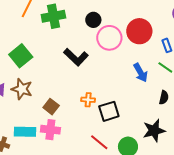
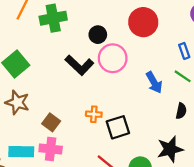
black circle: (93, 20) -> (98, 35), moved
red circle: (139, 31) -> (143, 22), moved
pink circle: (109, 38) -> (113, 58), moved

